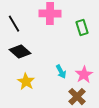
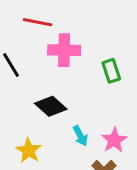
black diamond: (20, 52) -> (51, 106), moved

